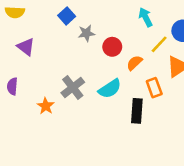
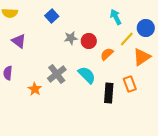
gray star: (86, 33) -> (71, 38), moved
orange rectangle: (154, 88) -> (130, 84), moved
cyan semicircle: (110, 89) -> (87, 75), turned -102

